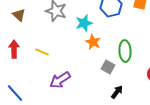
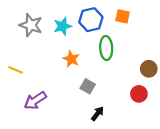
cyan star: (84, 23) -> (63, 26), moved
green ellipse: (125, 51) -> (106, 48), moved

